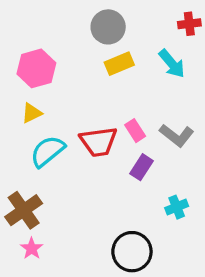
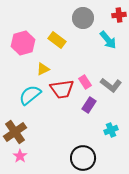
gray circle: (108, 27) -> (83, 18), moved
yellow rectangle: (119, 64) -> (57, 40), moved, turned 60
yellow triangle: (32, 113) -> (43, 69), moved

